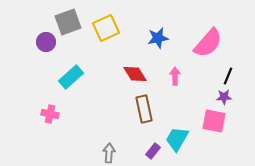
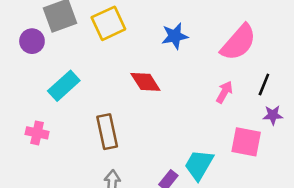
pink arrow: (175, 76) -> (224, 92), moved, turned 30
purple star: (224, 97) -> (273, 115), moved
brown rectangle: (144, 109) -> (107, 132), moved

